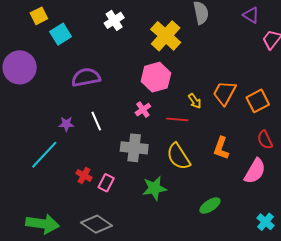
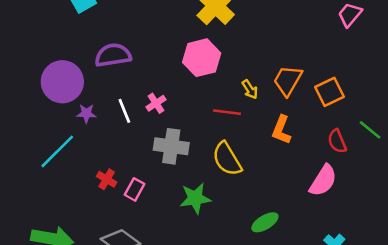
purple circle: (20, 67) -> (62, 82), moved
pink cross: (143, 110) -> (156, 103), moved
orange L-shape: (221, 148) -> (281, 130), moved

